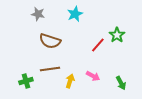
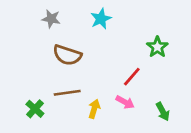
red line: (98, 45) -> (132, 77), moved
green cross: (26, 81) -> (35, 109), turned -32

